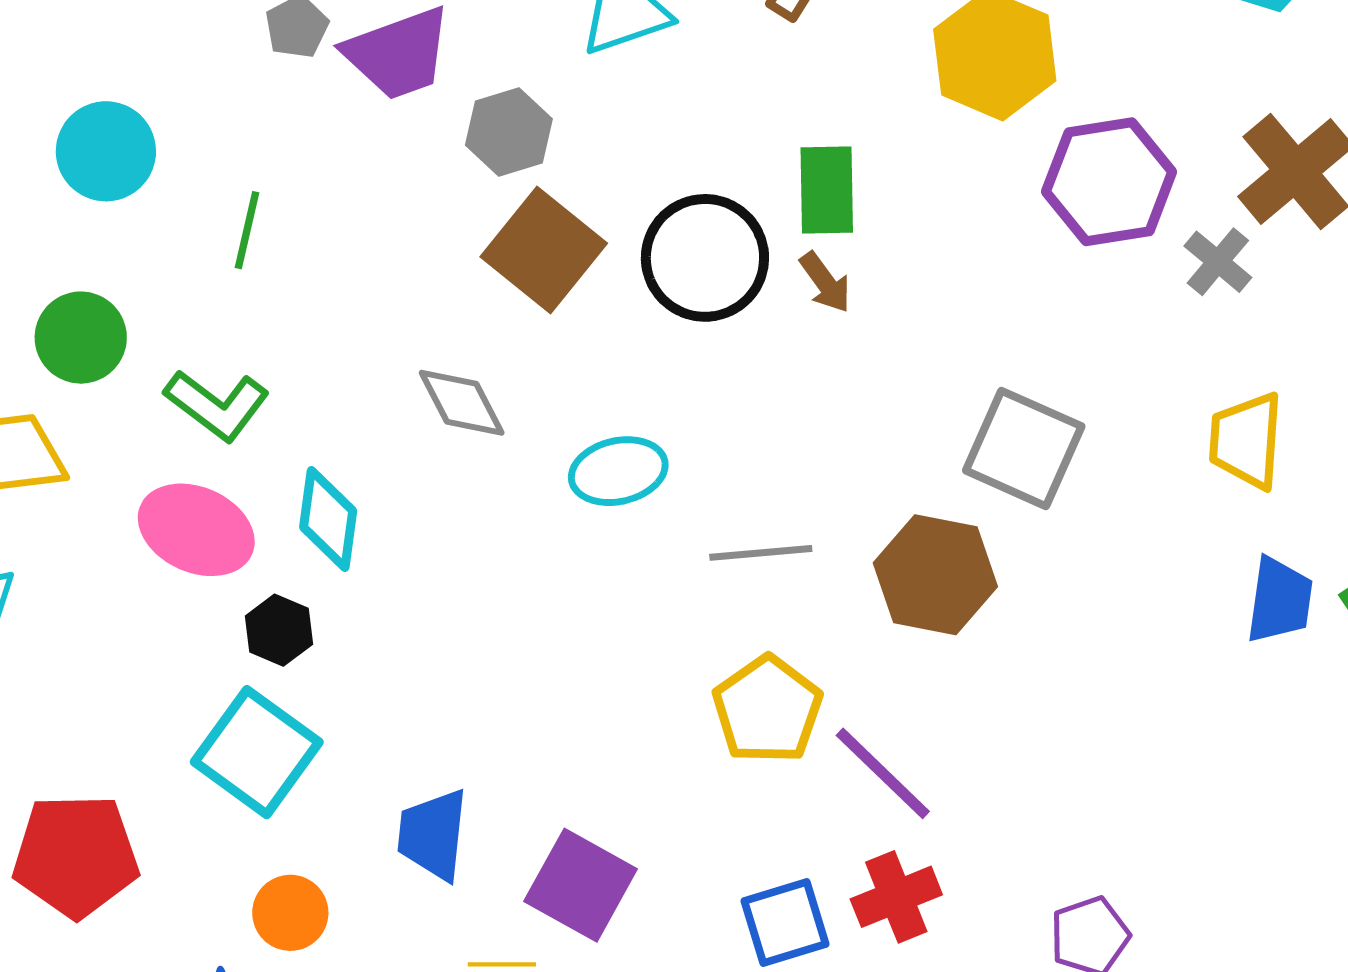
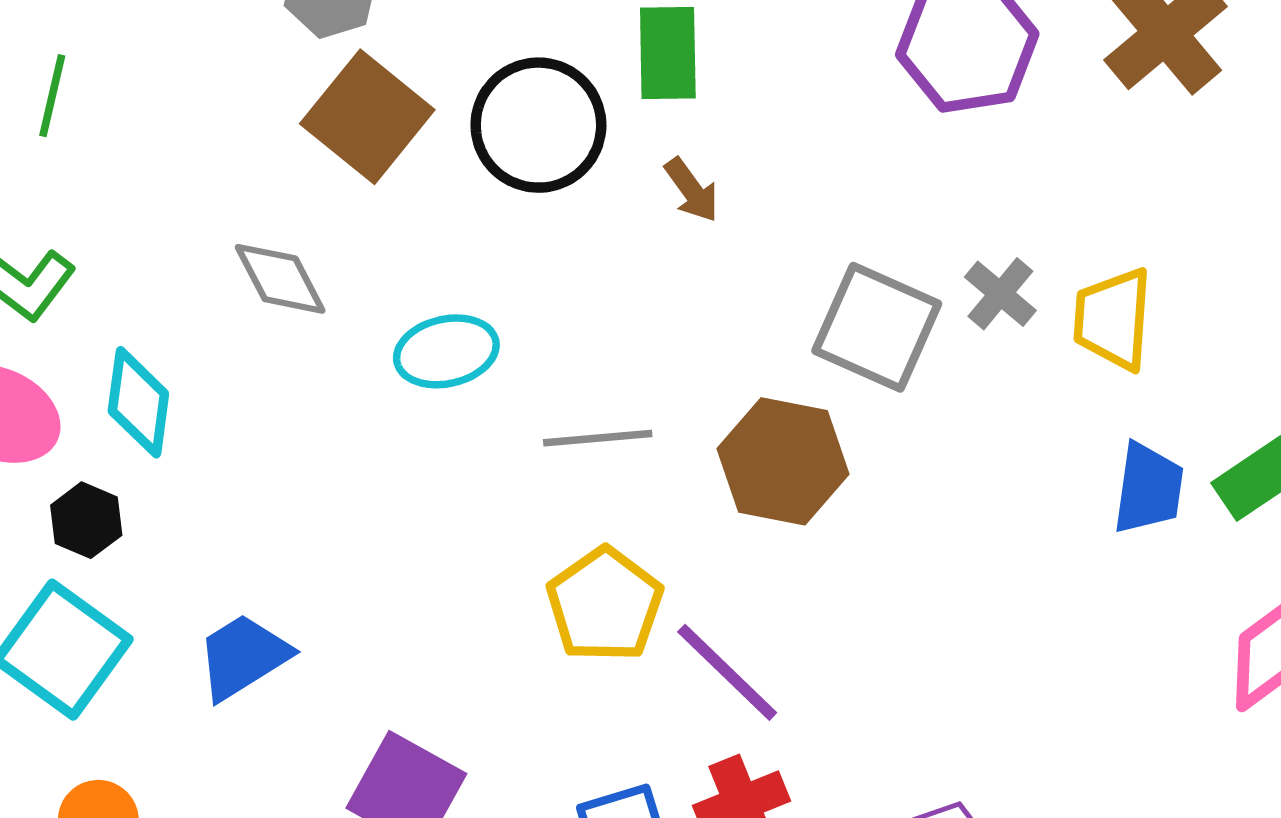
gray cross: (1218, 262) -> (1000, 294), moved
brown arrow: (825, 282) -> (692, 190), moved
blue trapezoid: (433, 835) -> (243, 657), moved, turned 52

